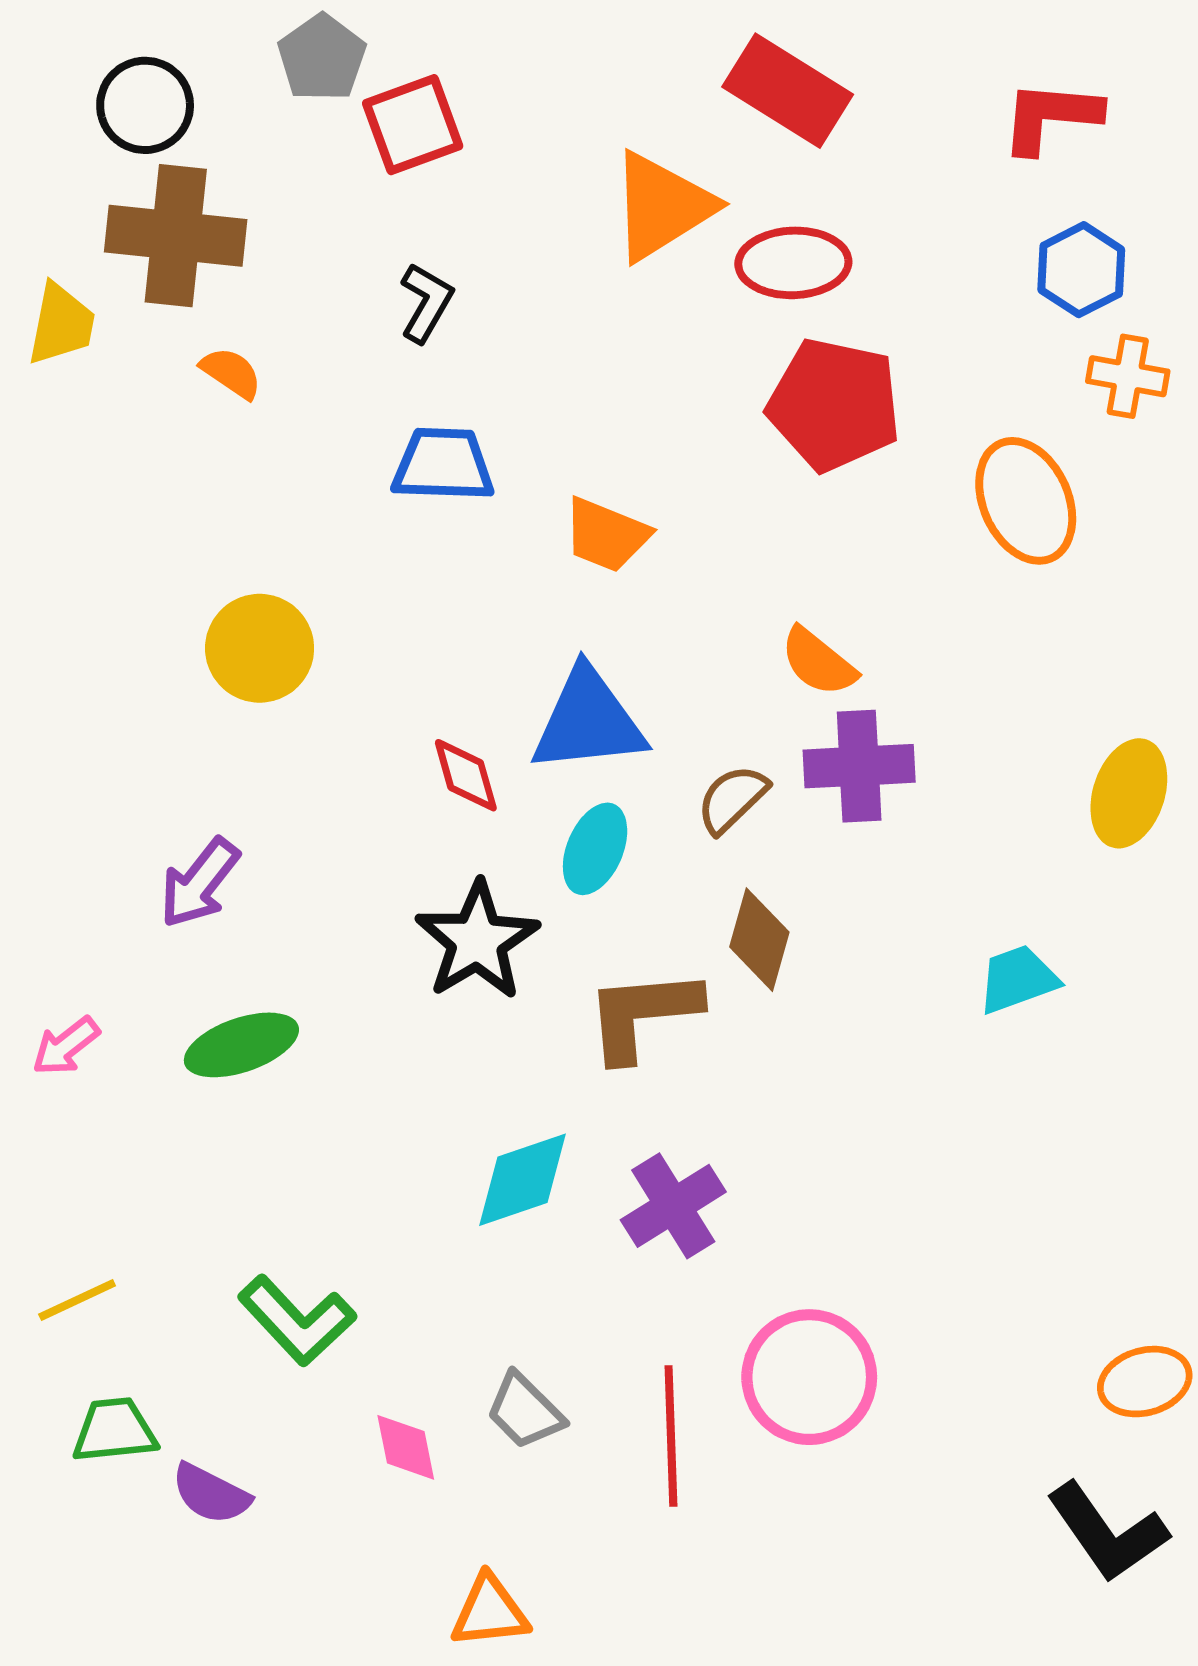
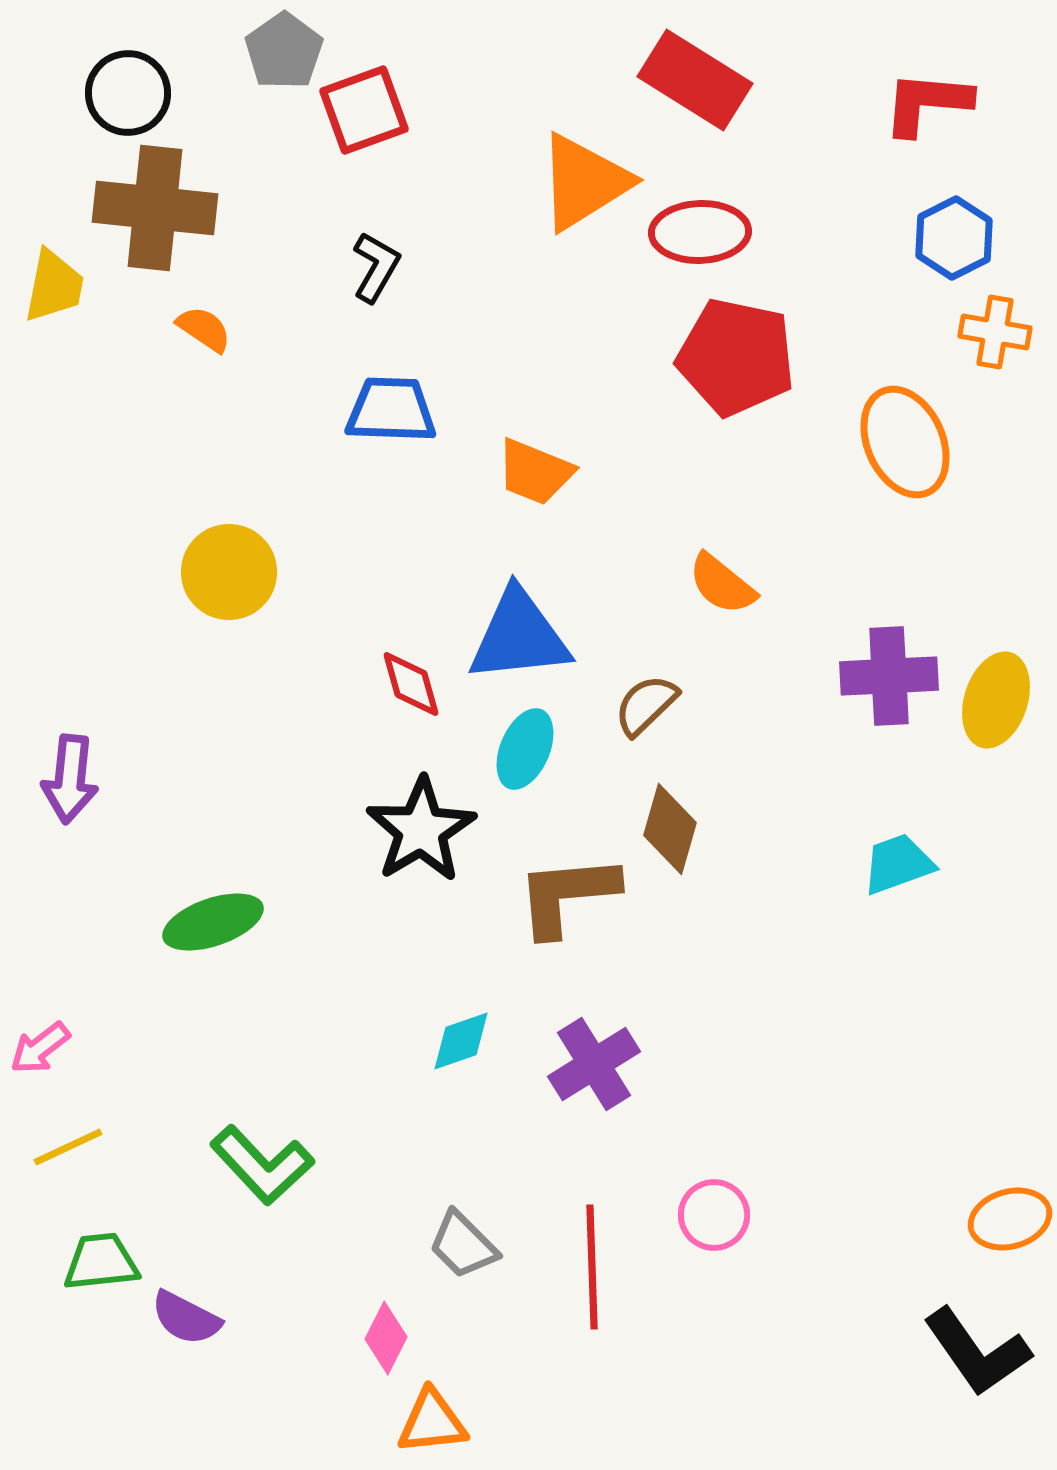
purple cross: (859, 766) -> (889, 676), moved
purple arrow: (199, 883) -> (70, 779), moved, turned -32
pink arrow: (66, 1046) -> (40, 1048), moved
cyan diamond: (522, 1180) -> (461, 1041), size x0.7
pink circle: (809, 1377) -> (714, 1215), size x0.6
pink diamond: (406, 1447) -> (386, 1338), moved, turned 38

